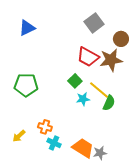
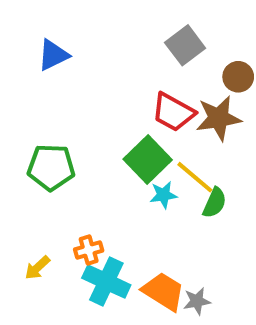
green square: (75, 81) -> (148, 159), size x1.6
orange cross: (45, 127) -> (89, 250), turned -32
cyan cross: (54, 143) -> (106, 282), size x1.6

